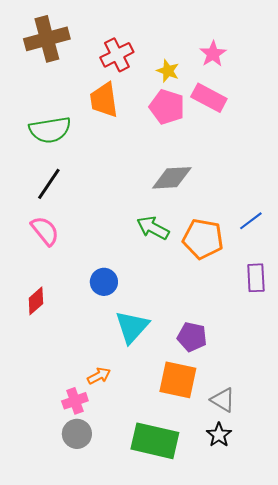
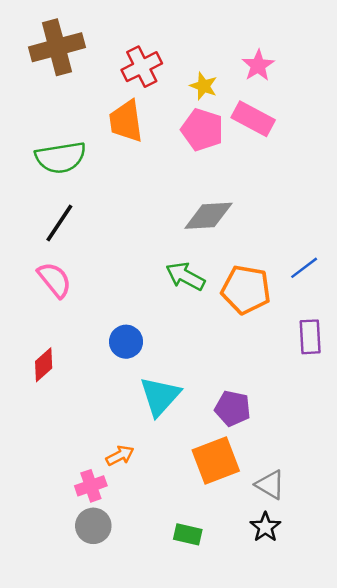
orange square: (178, 380) -> (216, 460), turned -33
green rectangle: (155, 441) -> (188, 534), size x0.5

